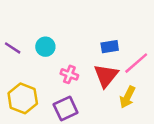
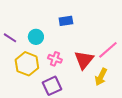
blue rectangle: (110, 47) -> (66, 21), moved
yellow hexagon: (23, 98) -> (27, 64), moved

